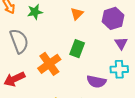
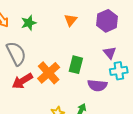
purple triangle: (121, 43) -> (110, 53), moved
green rectangle: (77, 49) -> (76, 65), moved
red arrow: (14, 79) -> (22, 81), moved

